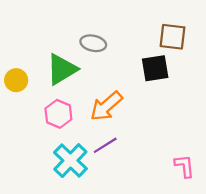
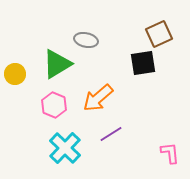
brown square: (172, 37) -> (159, 34), turned -32
purple line: (105, 145) -> (111, 134), moved

